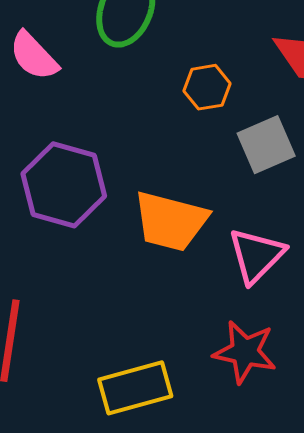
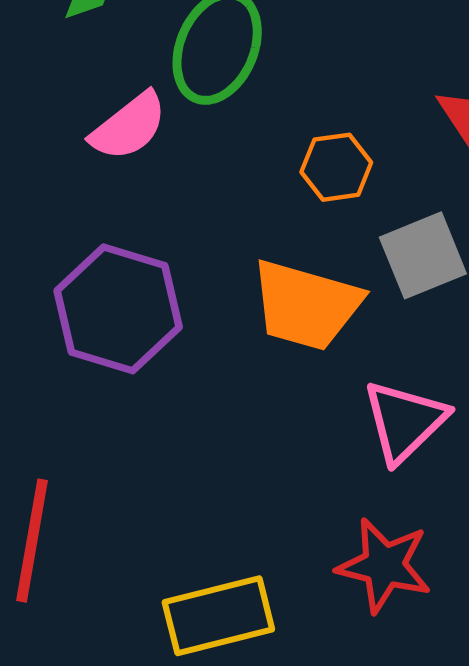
pink semicircle: (34, 56) -> (129, 126), moved, turned -86
orange trapezoid: (171, 221) -> (306, 305), moved

